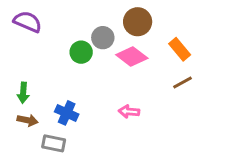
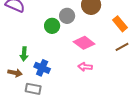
pink diamond: (132, 56) -> (84, 43), moved
green arrow: (23, 93) -> (24, 54), moved

